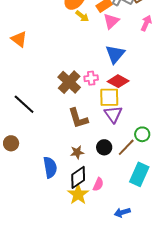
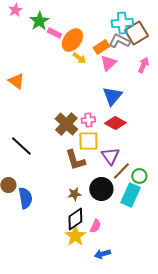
yellow square: (109, 97) -> (88, 141), moved
black circle: (104, 147) -> (101, 189), size x1.5
brown line: (126, 147) -> (121, 171), moved
blue semicircle: (50, 167) -> (25, 198), moved
cyan rectangle: (139, 174) -> (130, 195), moved
blue arrow: (122, 212) -> (102, 254), moved

